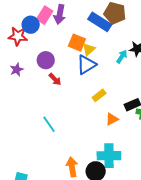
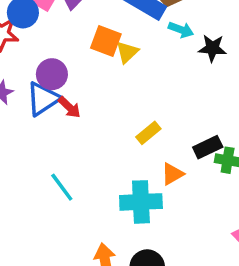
cyan arrow: (122, 57) -> (181, 30), moved, turned 80
blue triangle: (86, 65) -> (43, 99), moved
cyan cross: (109, 156) -> (141, 202), moved

